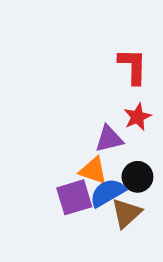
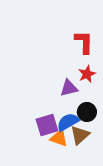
orange triangle: (93, 170) -> (59, 138), moved

